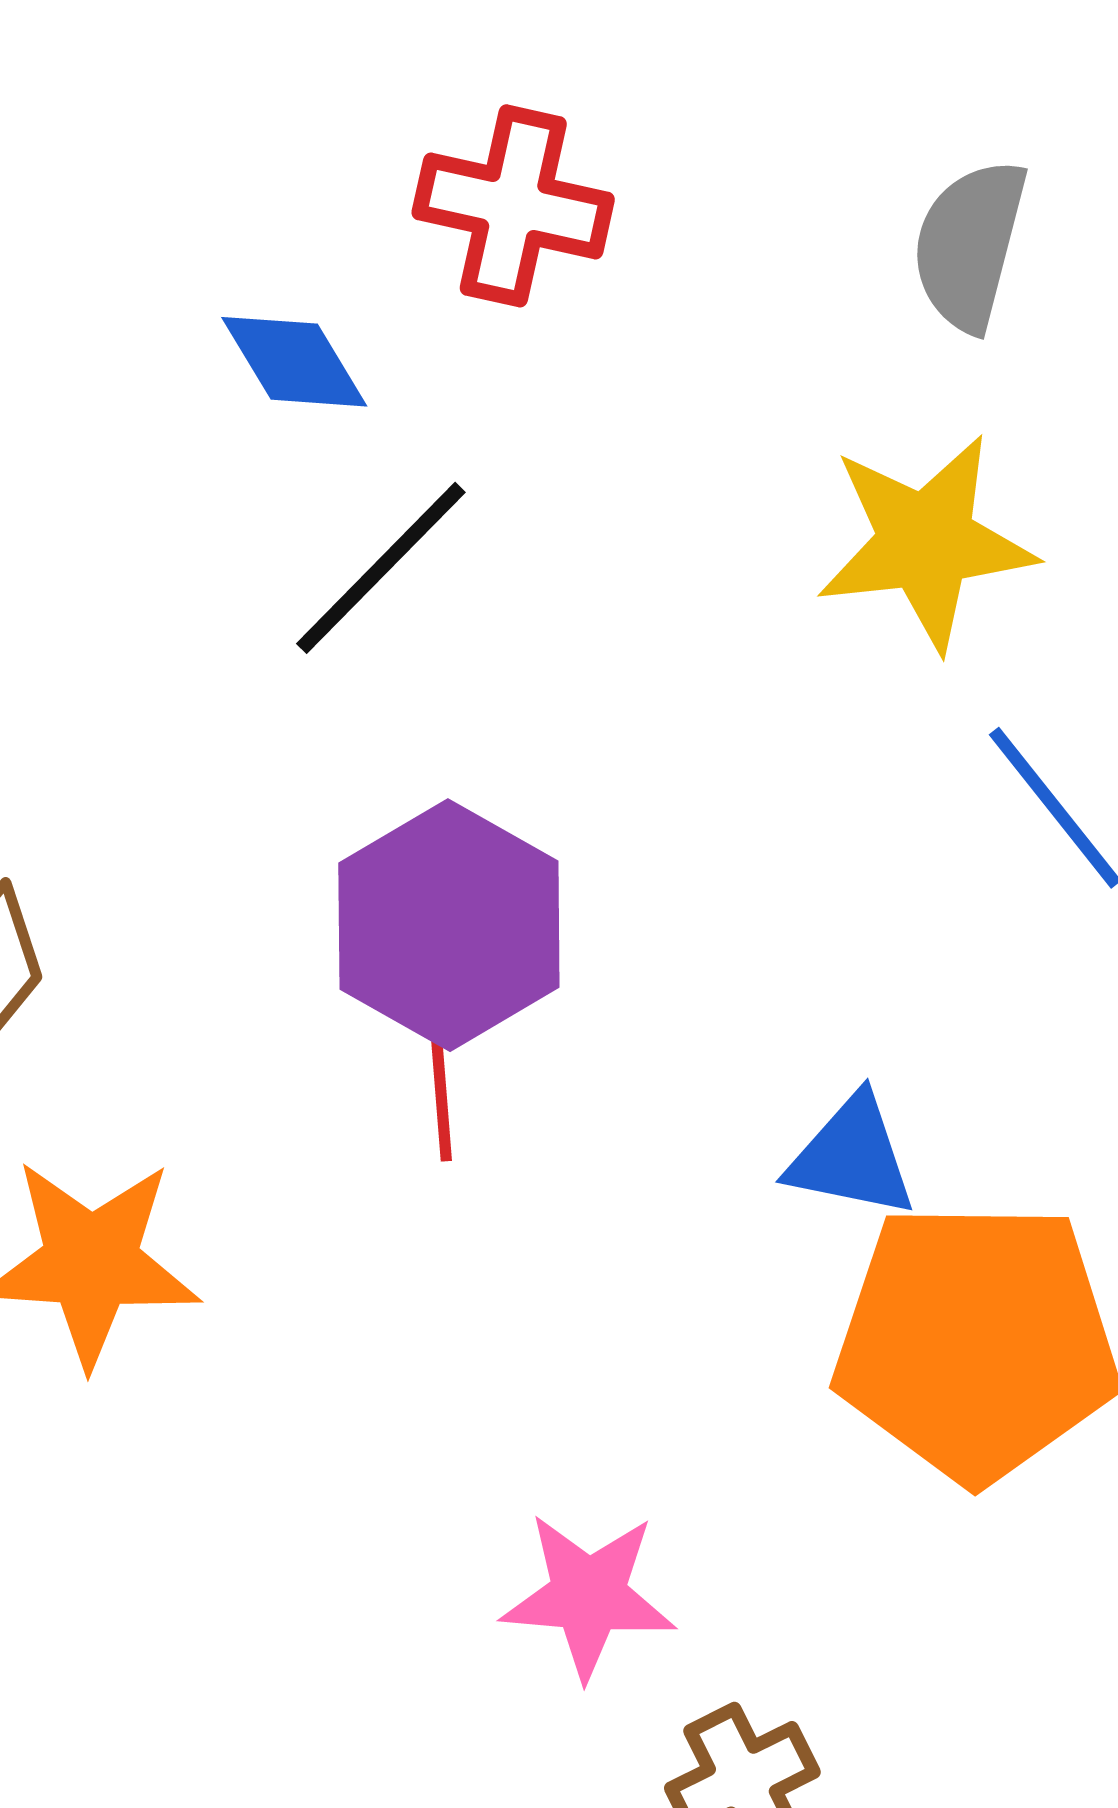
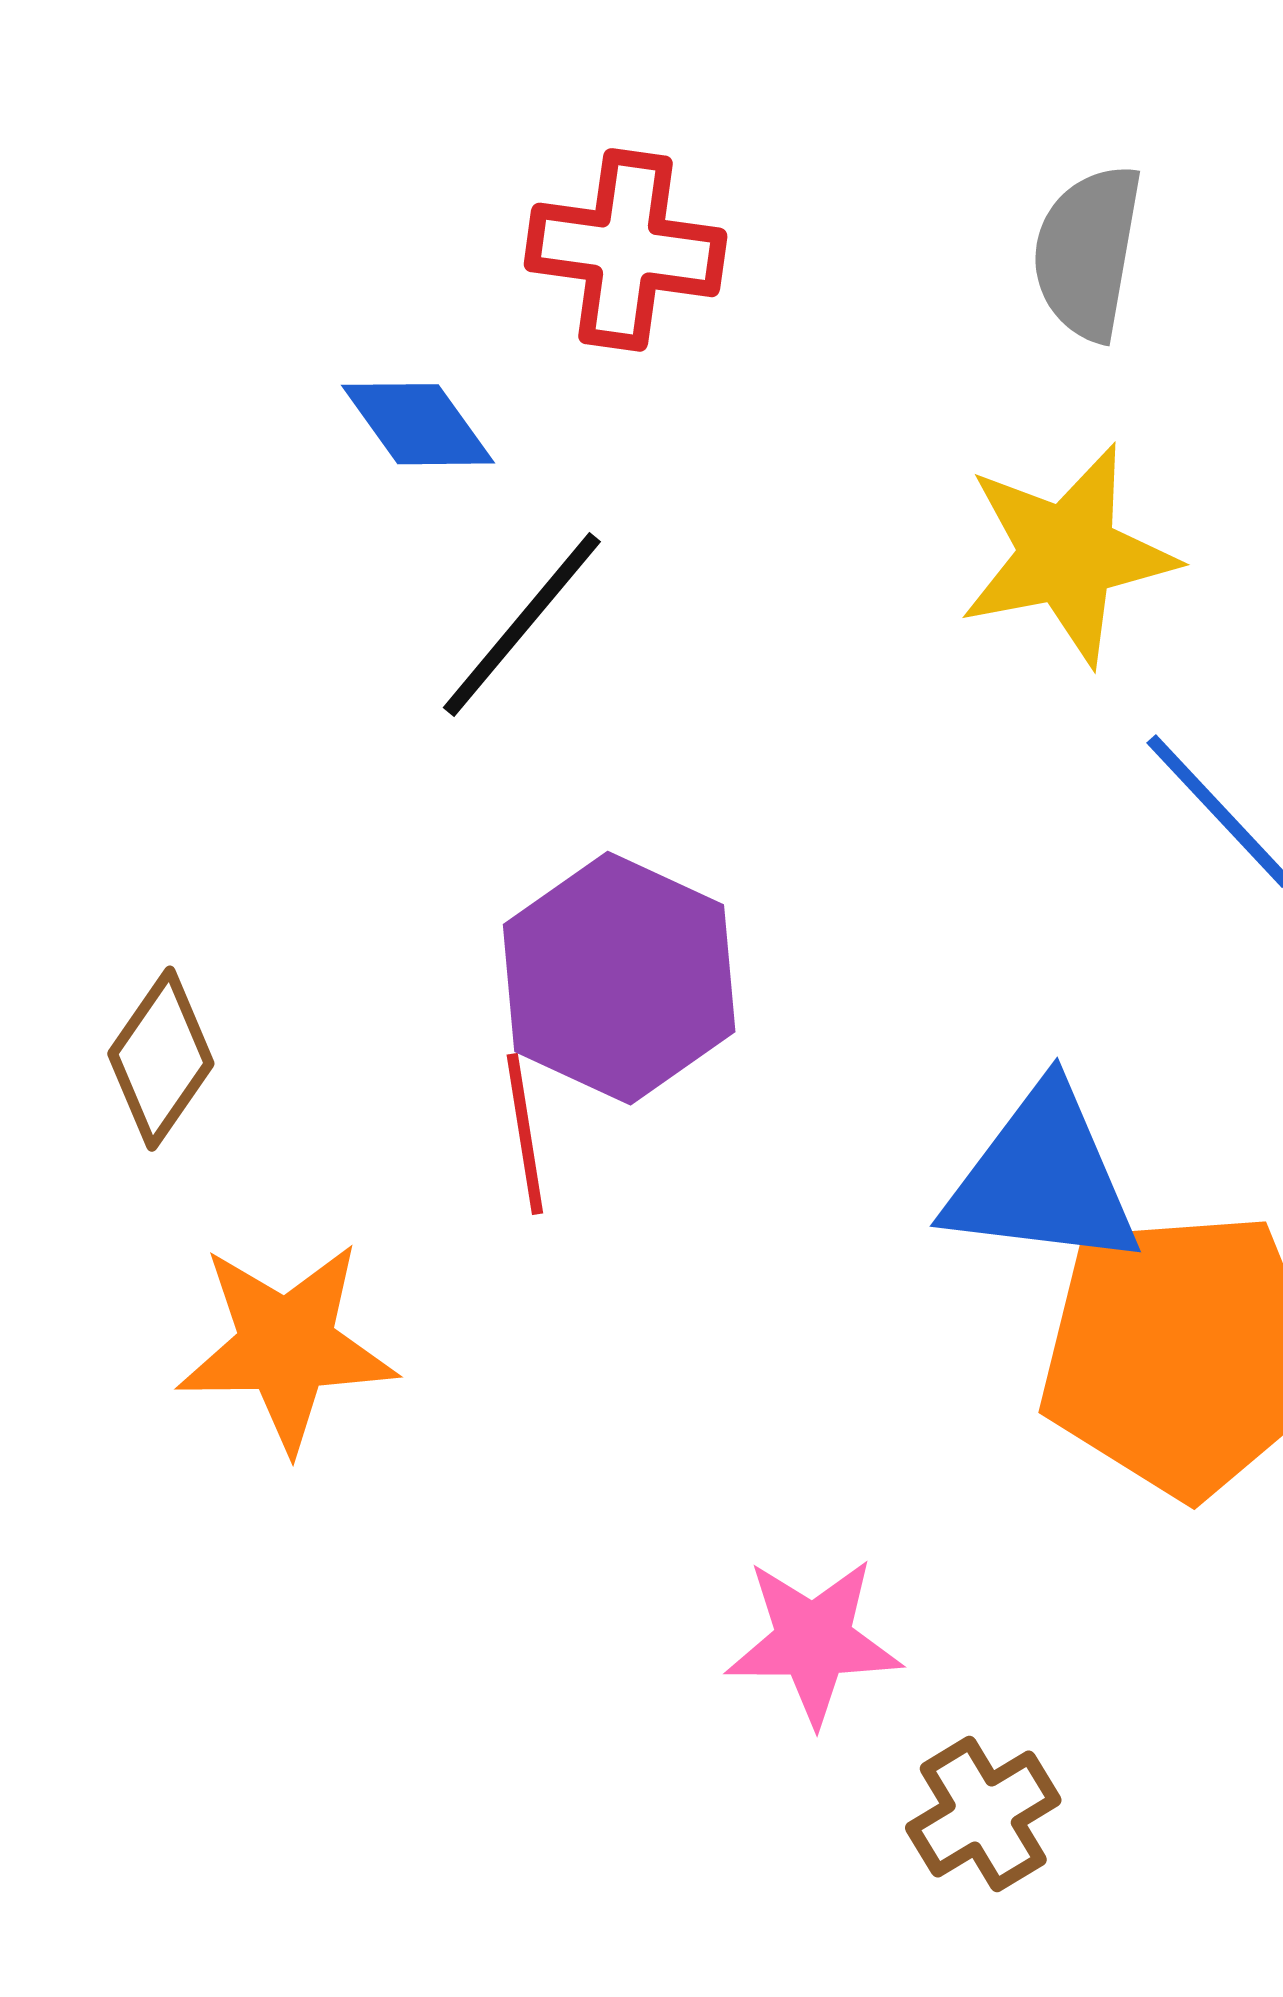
red line: (440, 1081) -> (525, 1134), moved
blue triangle: (852, 1157) -> (1043, 1178), size x1.5

